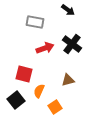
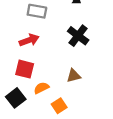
red arrow: (45, 48) -> (29, 40), moved
orange semicircle: (39, 91) -> (41, 88), turned 40

